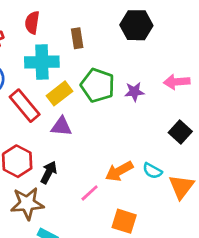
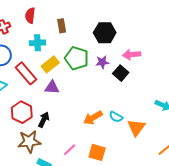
black hexagon: (136, 25) -> (105, 33), moved
cyan cross: (42, 62) -> (37, 43), size x0.7
black square: (180, 132) -> (121, 73), moved
pink line: (90, 193) -> (70, 150), moved

